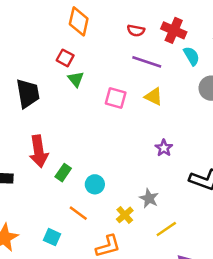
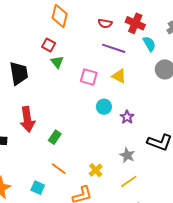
green rectangle: (63, 173) -> (55, 137), moved
cyan circle: (95, 184) -> (104, 107), moved
gray star: (149, 198) -> (127, 155), moved

